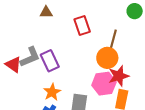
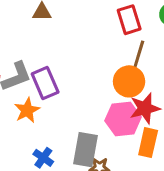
red rectangle: (82, 26) -> (129, 20), moved
orange star: (52, 92) -> (27, 110), moved

